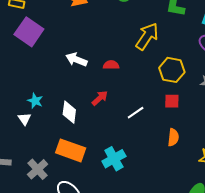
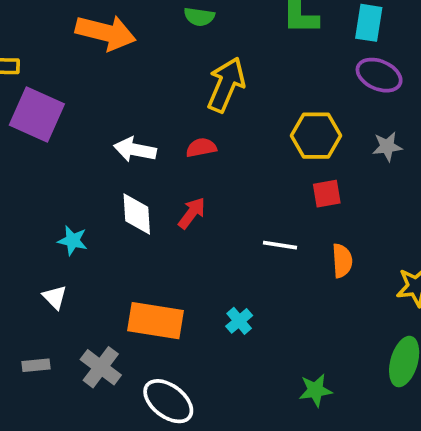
yellow arrow: (147, 36) -> (226, 85), moved
white diamond: (69, 112) -> (137, 214), moved
white line: (136, 113) -> (280, 245), moved, turned 54
white triangle: (24, 119) -> (55, 297), moved
cyan cross: (114, 159) -> (239, 321), size x0.6

